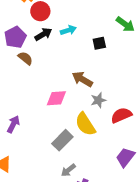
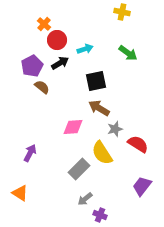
green arrow: (125, 24) -> (128, 53), moved
cyan arrow: (68, 30) -> (85, 49), moved
black square: (99, 43) -> (96, 81), moved, size x1.5
red semicircle: (121, 115) -> (138, 144), turned 55

